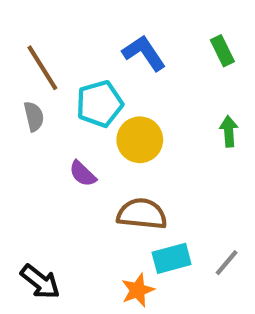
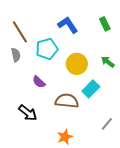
green arrow: (229, 131) -> (108, 62), turned -48
yellow circle: (140, 140) -> (77, 64), moved
cyan rectangle: (172, 258) -> (91, 89), moved, turned -30
black arrow: (40, 282) -> (28, 113), moved

